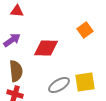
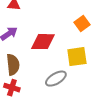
yellow square: (85, 82) -> (77, 57), moved

